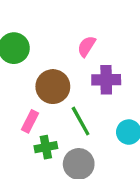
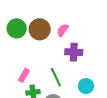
brown circle: (53, 87) -> (40, 29), moved

